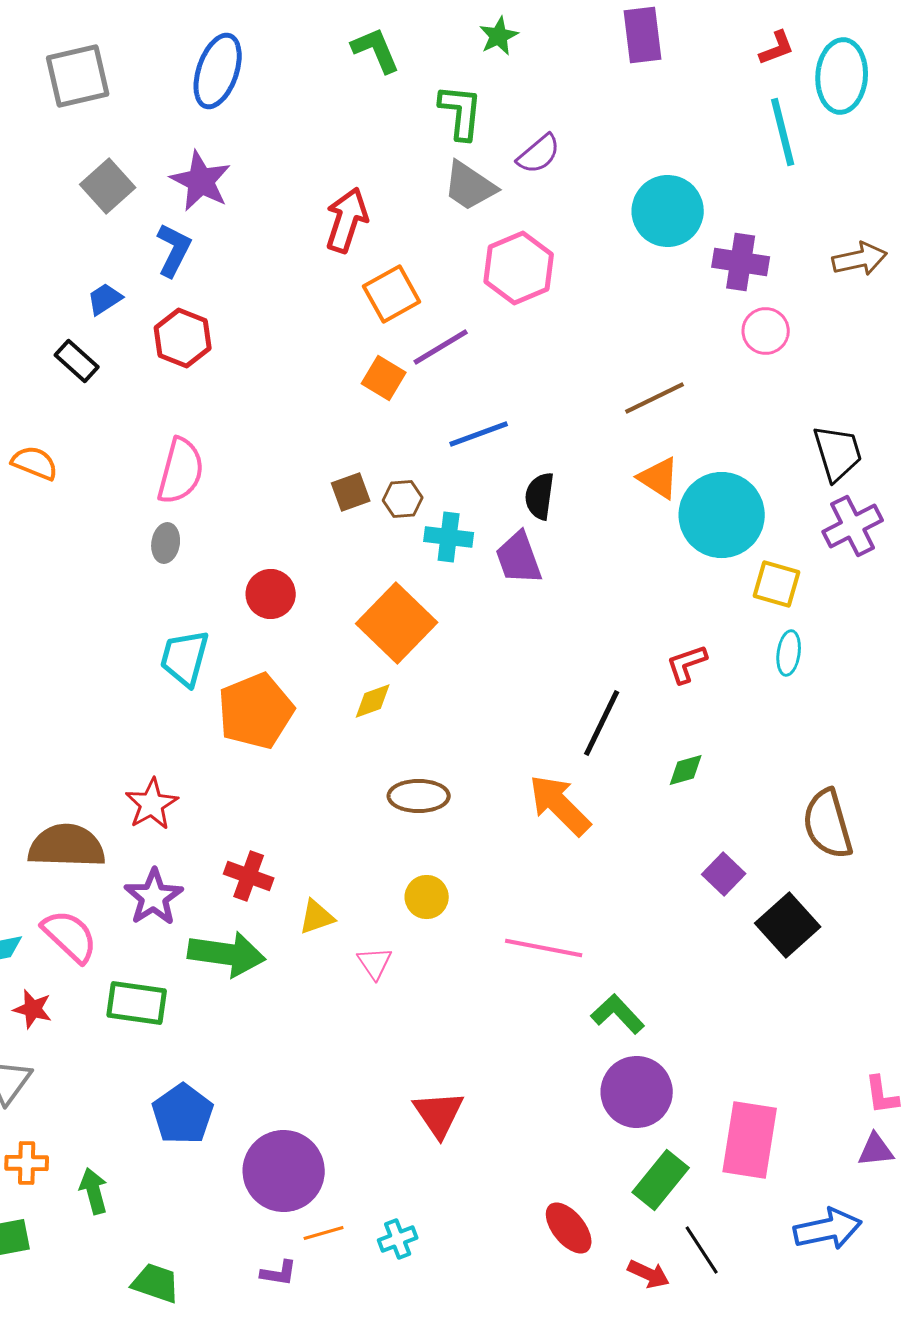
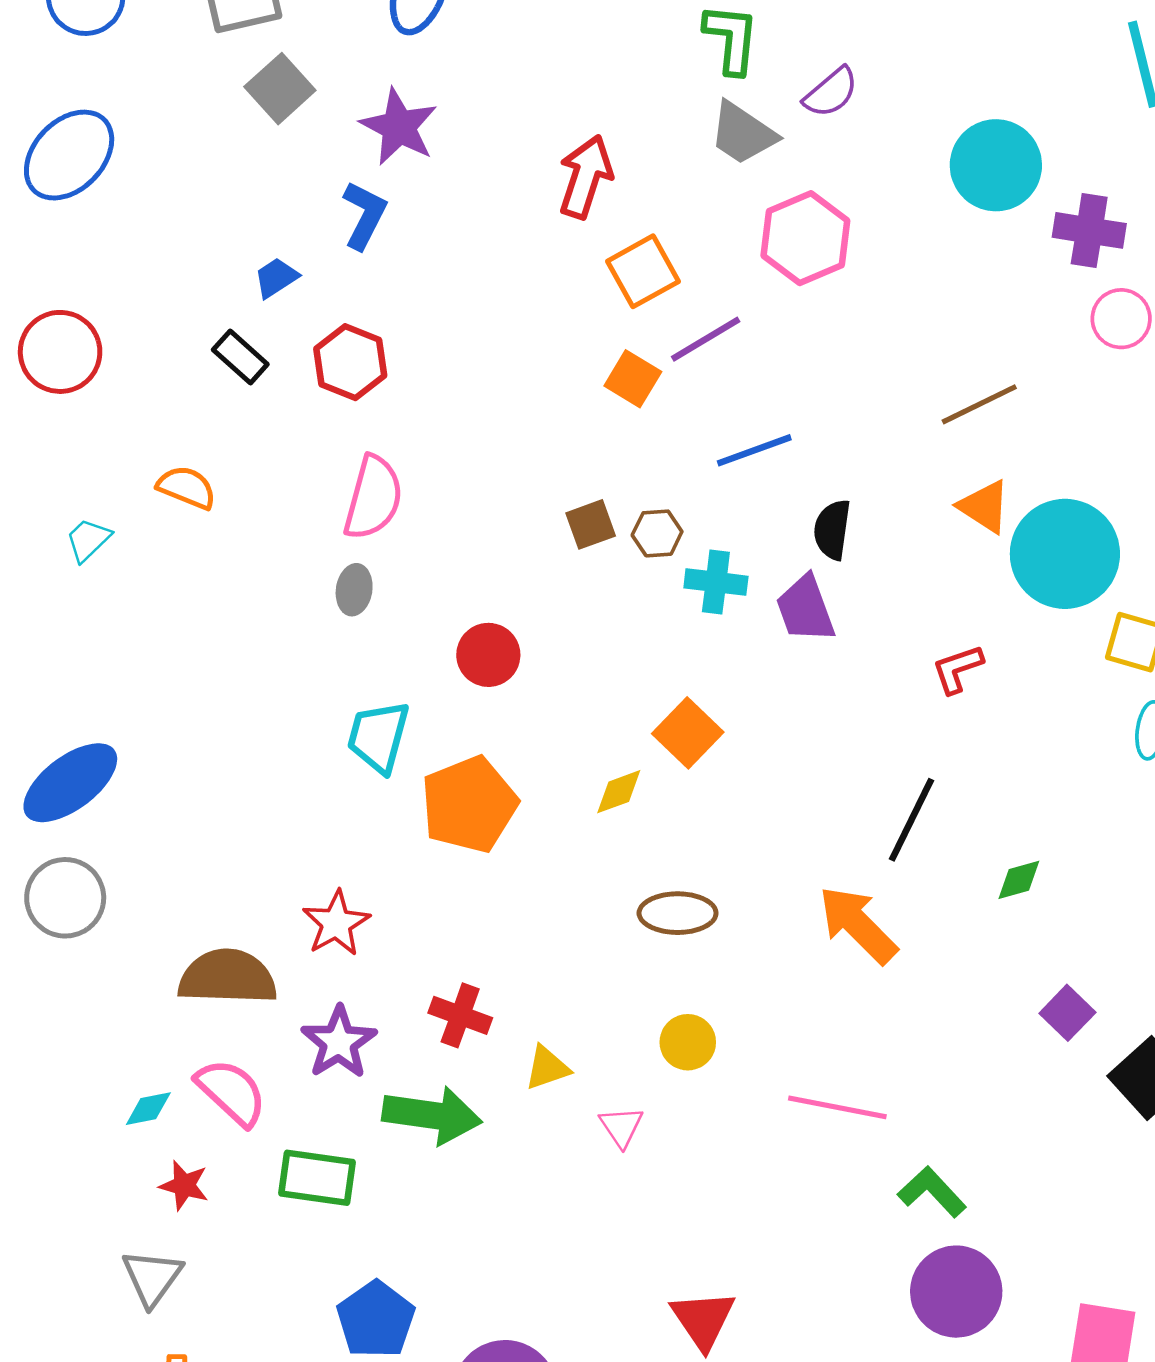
gray square: (108, 186) -> (280, 89), moved
red hexagon: (183, 338) -> (350, 362), moved
orange square: (397, 623) -> (688, 733), moved, size x0.7
red L-shape: (687, 664) -> (958, 669), moved

